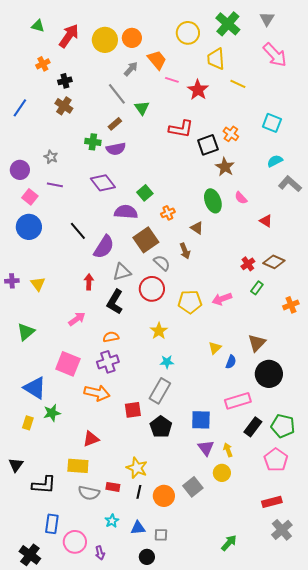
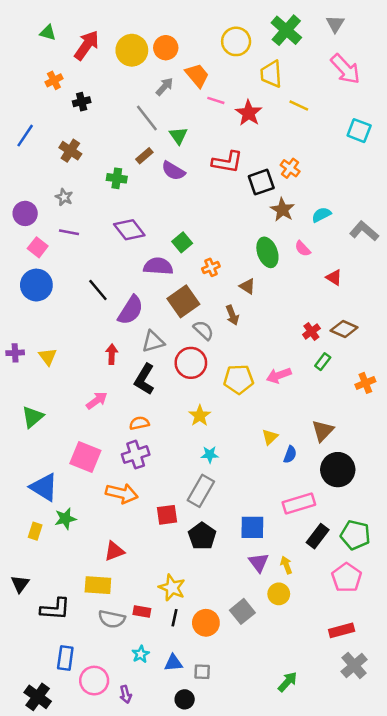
brown cross: (64, 106) -> (70, 151), moved
cyan square: (272, 123) -> (359, 131), moved
purple semicircle: (116, 149) -> (173, 171), moved, turned 42
cyan semicircle: (275, 161) -> (321, 215), moved

